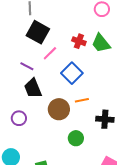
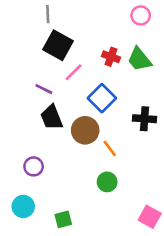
orange line: (82, 100) -> (110, 148), moved, turned 64
brown circle: (59, 109) -> (85, 130), moved
purple circle: (19, 118) -> (34, 166), moved
black cross: (105, 119) -> (145, 119), moved

